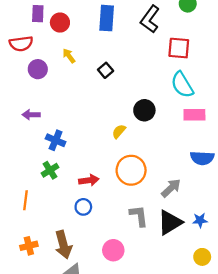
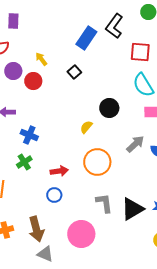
blue rectangle: (107, 18) -> (86, 38), moved, turned 30
red circle: (60, 23) -> (33, 81), moved
gray arrow: (171, 188) -> (135, 144), moved
pink circle: (113, 250) -> (81, 234), size x1.4

